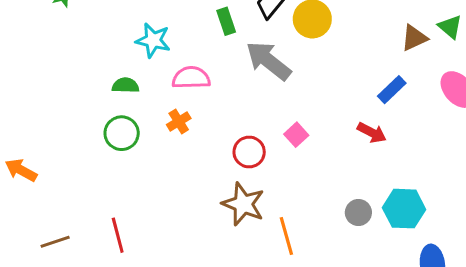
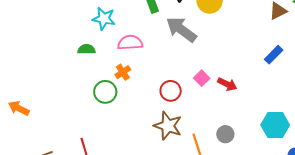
blue rectangle: (392, 90) -> (274, 55), moved
green circle: (122, 133) -> (105, 92), moved
red arrow: (372, 133) -> (227, 84), moved
gray circle: (358, 212) -> (225, 134), moved

